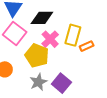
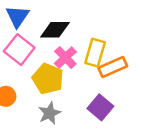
orange rectangle: (87, 46) -> (113, 67), size x1.5
purple square: (61, 83) -> (100, 107), moved

